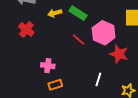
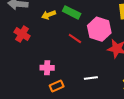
white line: (98, 79) -> (91, 78), moved, turned 72

